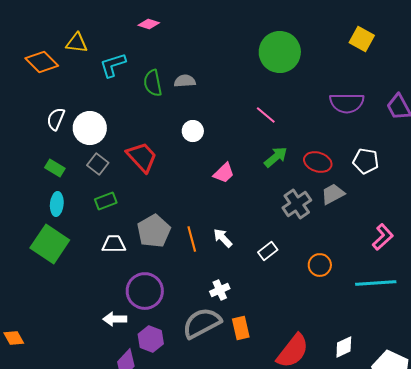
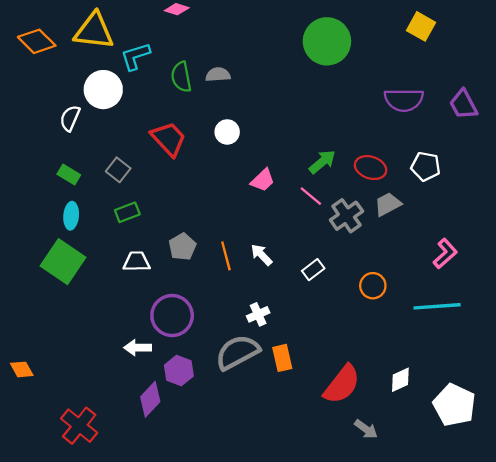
yellow triangle: (77, 43) -> (94, 31), size x1.6
orange diamond: (42, 62) -> (37, 41), moved
pink line: (266, 115) -> (311, 196), moved
white circle: (90, 128) -> (103, 90), moved
red trapezoid: (142, 157) -> (169, 139), moved
gray pentagon: (154, 231) -> (182, 247), size x0.7

